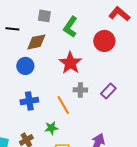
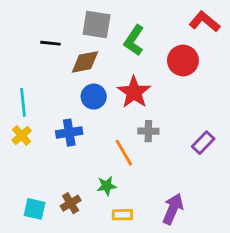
gray square: (44, 16) -> (97, 24), size x1.5
blue circle: (25, 66) -> (94, 97), moved
purple rectangle: (108, 91) -> (203, 143), moved
blue cross: (29, 101) -> (69, 133), moved

